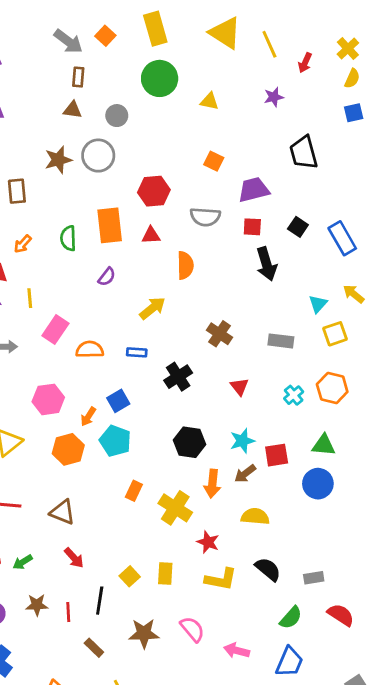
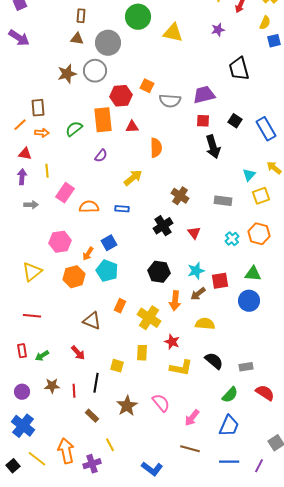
yellow semicircle: (352, 78) -> (265, 23), moved
yellow triangle: (209, 101) -> (173, 33), size x1.5
gray circle: (117, 116) -> (108, 43), size x1.6
orange square: (214, 161) -> (147, 86), moved
brown rectangle: (17, 191) -> (38, 108), moved
red hexagon: (154, 191) -> (121, 96), moved
gray semicircle: (205, 217) -> (170, 101), moved
green semicircle: (68, 238) -> (74, 129), turned 54
orange arrow: (23, 244) -> (42, 133), turned -128
black cross: (178, 377) -> (163, 226), moved
brown triangle: (63, 512) -> (92, 321), moved
yellow rectangle: (165, 573) -> (142, 353), moved
yellow square: (130, 576) -> (117, 366), turned -32
brown star: (144, 633) -> (127, 406), turned -30
pink arrow: (237, 651) -> (192, 418), turned -66

